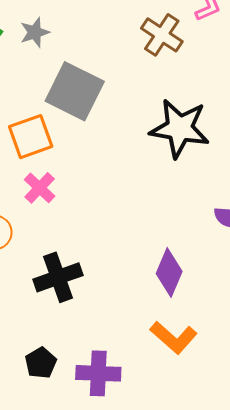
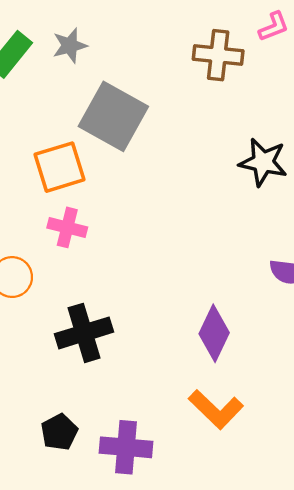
brown cross: (162, 35) -> (218, 55), turned -30
black star: (180, 128) -> (263, 162), moved, size x0.7
pink cross: (40, 188) -> (67, 227), turned -32

